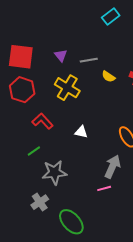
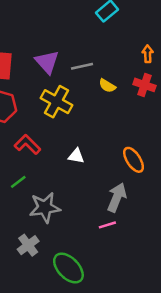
purple triangle: (61, 55) -> (47, 62), size x1.5

